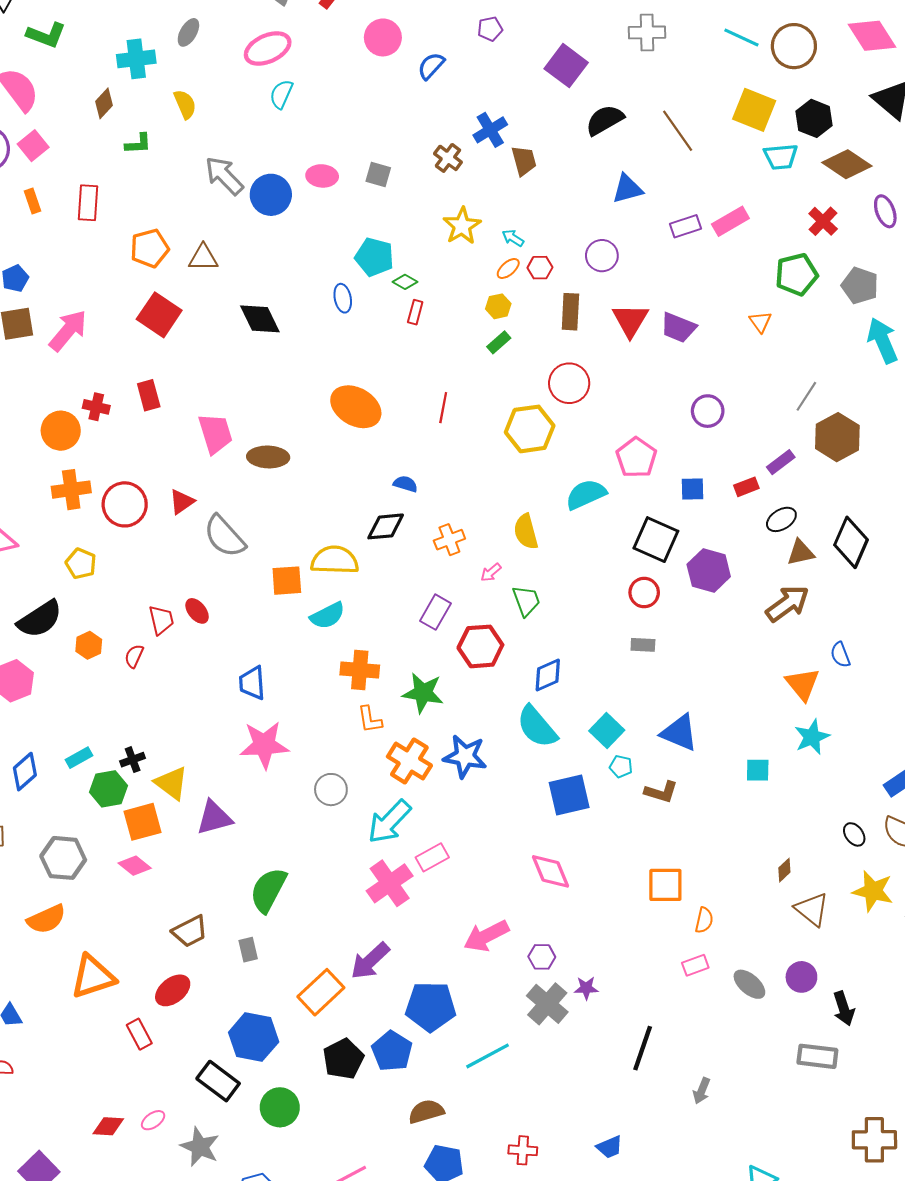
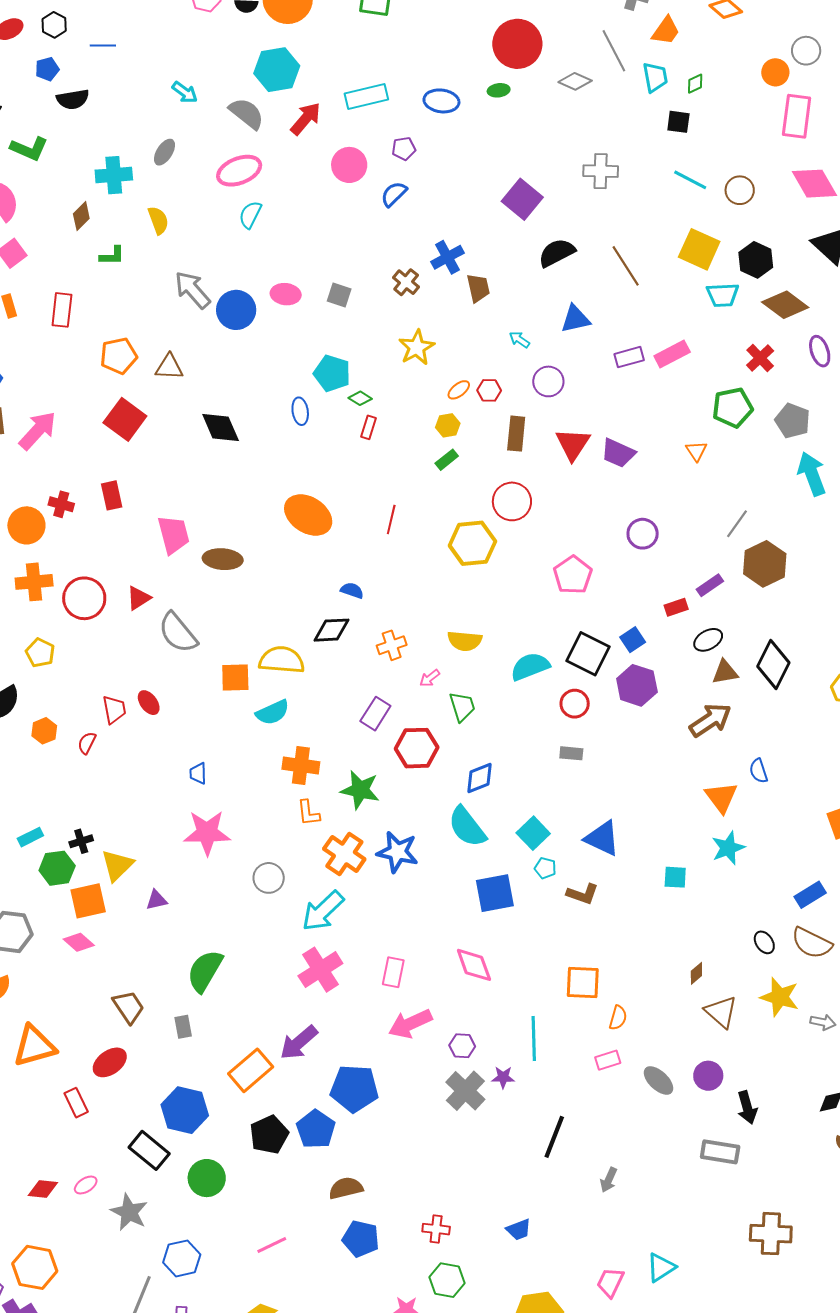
purple pentagon: (490, 29) -> (404, 149), moved
brown circle: (794, 46) -> (740, 190), size x0.7
cyan arrow: (513, 238) -> (519, 340), moved
blue square: (692, 489) -> (633, 640), moved, turned -35
cyan semicircle: (586, 494) -> (530, 666), moved
yellow semicircle: (526, 532) -> (465, 641), turned -72
blue trapezoid: (252, 683) -> (198, 773), size x0.7
yellow triangle: (171, 783) -> (117, 865), turned 36
purple triangle: (214, 818) -> (156, 900), size x0.6
pink rectangle: (432, 857) -> (393, 972), moved, turned -52
brown trapezoid: (190, 931) -> (129, 1007), turned -99
cyan line: (487, 1056) -> (534, 1039), moved, turned -66

